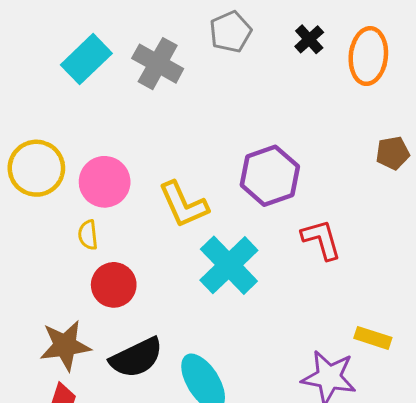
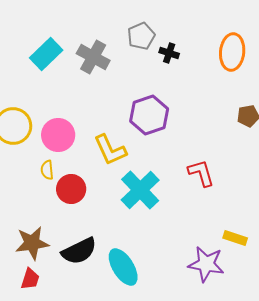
black cross: (309, 39) -> (169, 53), moved, turned -30
purple hexagon: (270, 176) -> (149, 115), moved
red circle: (114, 285) -> (71, 189), moved

